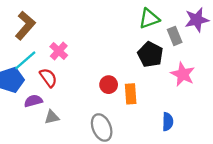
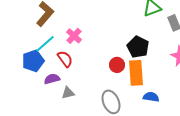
black pentagon: (150, 54) -> (138, 47), moved
orange rectangle: (131, 94) -> (136, 73), size x1.4
blue semicircle: (168, 122) -> (151, 97), moved, turned -84

